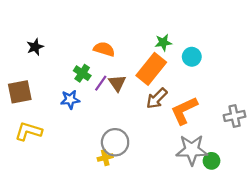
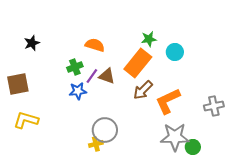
green cross: (82, 73) -> (75, 67), turned 35
brown triangle: (117, 83) -> (107, 76), turned -36
blue star: (70, 100) -> (78, 91), moved

